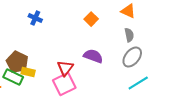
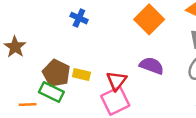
orange square: (91, 19) -> (149, 19), size x1.6
yellow rectangle: (28, 72) -> (81, 74), moved

